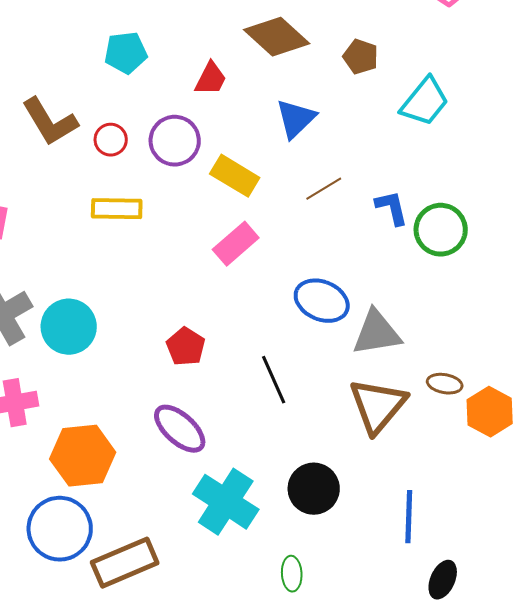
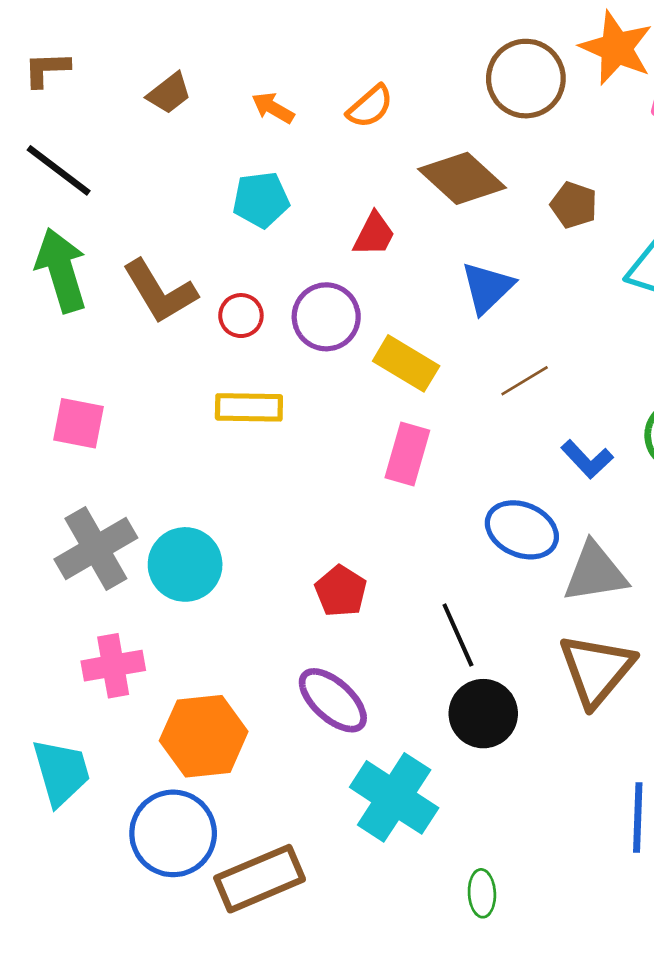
blue L-shape: (392, 208) -> (587, 459), moved, turned 150
pink rectangle: (236, 244) -> (407, 454), turned -33
black circle: (314, 489) -> (483, 714), moved

